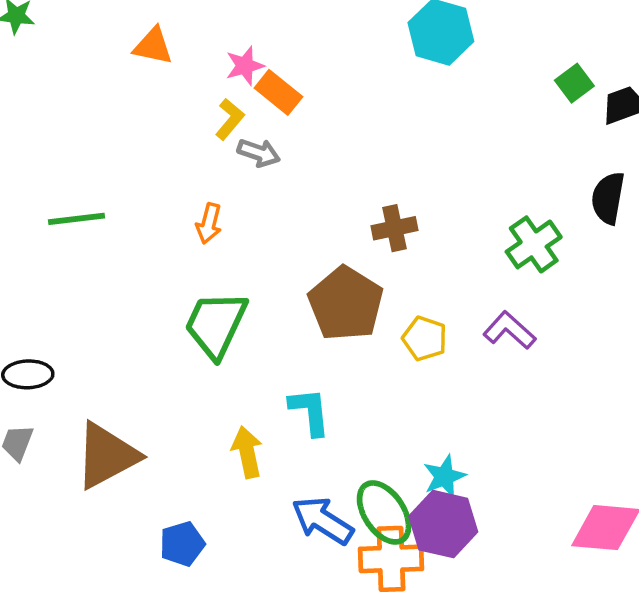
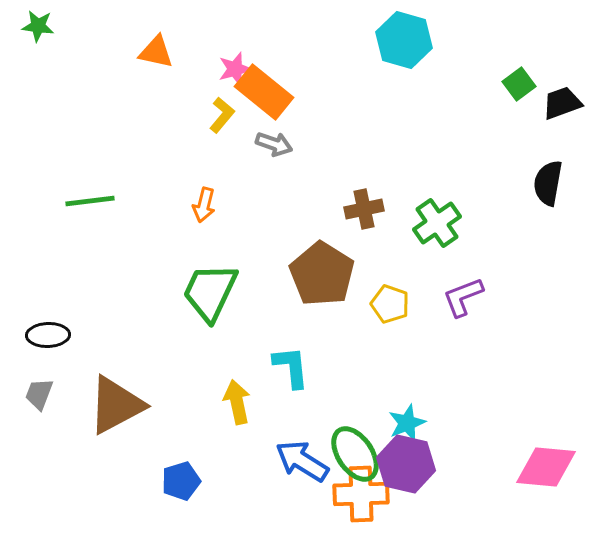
orange rectangle: (278, 92) -> (264, 92), size x1.4
gray arrow: (259, 153) -> (274, 144), moved
green cross: (534, 244) -> (437, 223), moved
purple L-shape: (509, 330) -> (463, 297), turned -63

